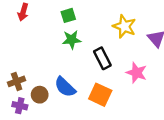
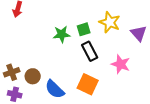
green square: (68, 15) -> (84, 29), moved
blue semicircle: (65, 87) -> (55, 89), moved
brown circle: (40, 95) -> (33, 76), moved

